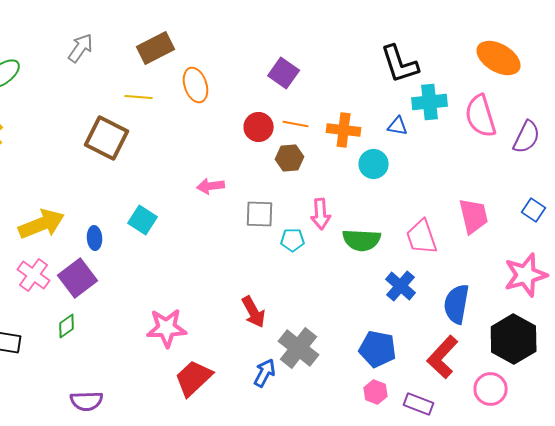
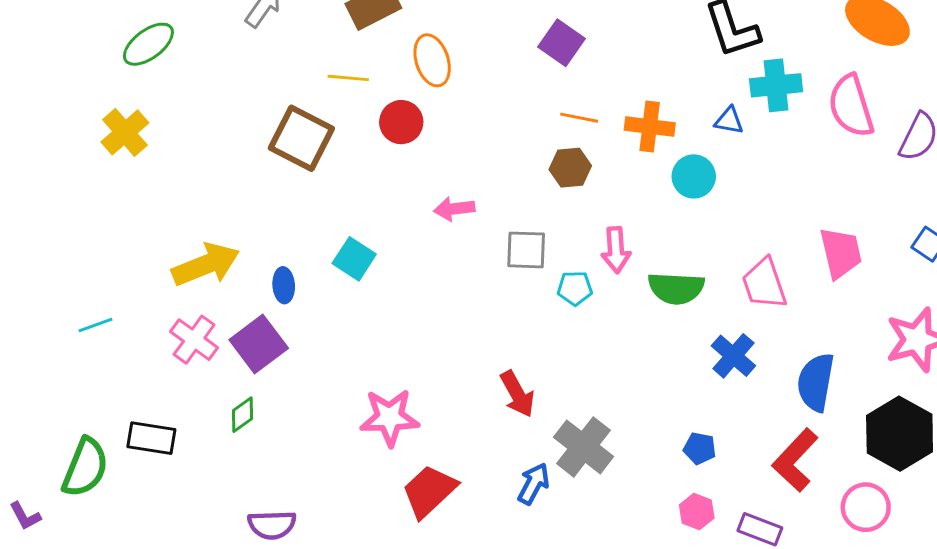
red circle: (259, 127) -> (401, 122), moved
blue pentagon: (378, 349) -> (700, 448), size x0.6

